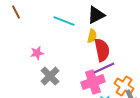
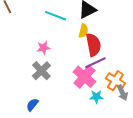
pink star: (37, 53) -> (43, 48), moved
pink cross: (93, 82) -> (84, 77), turned -30

